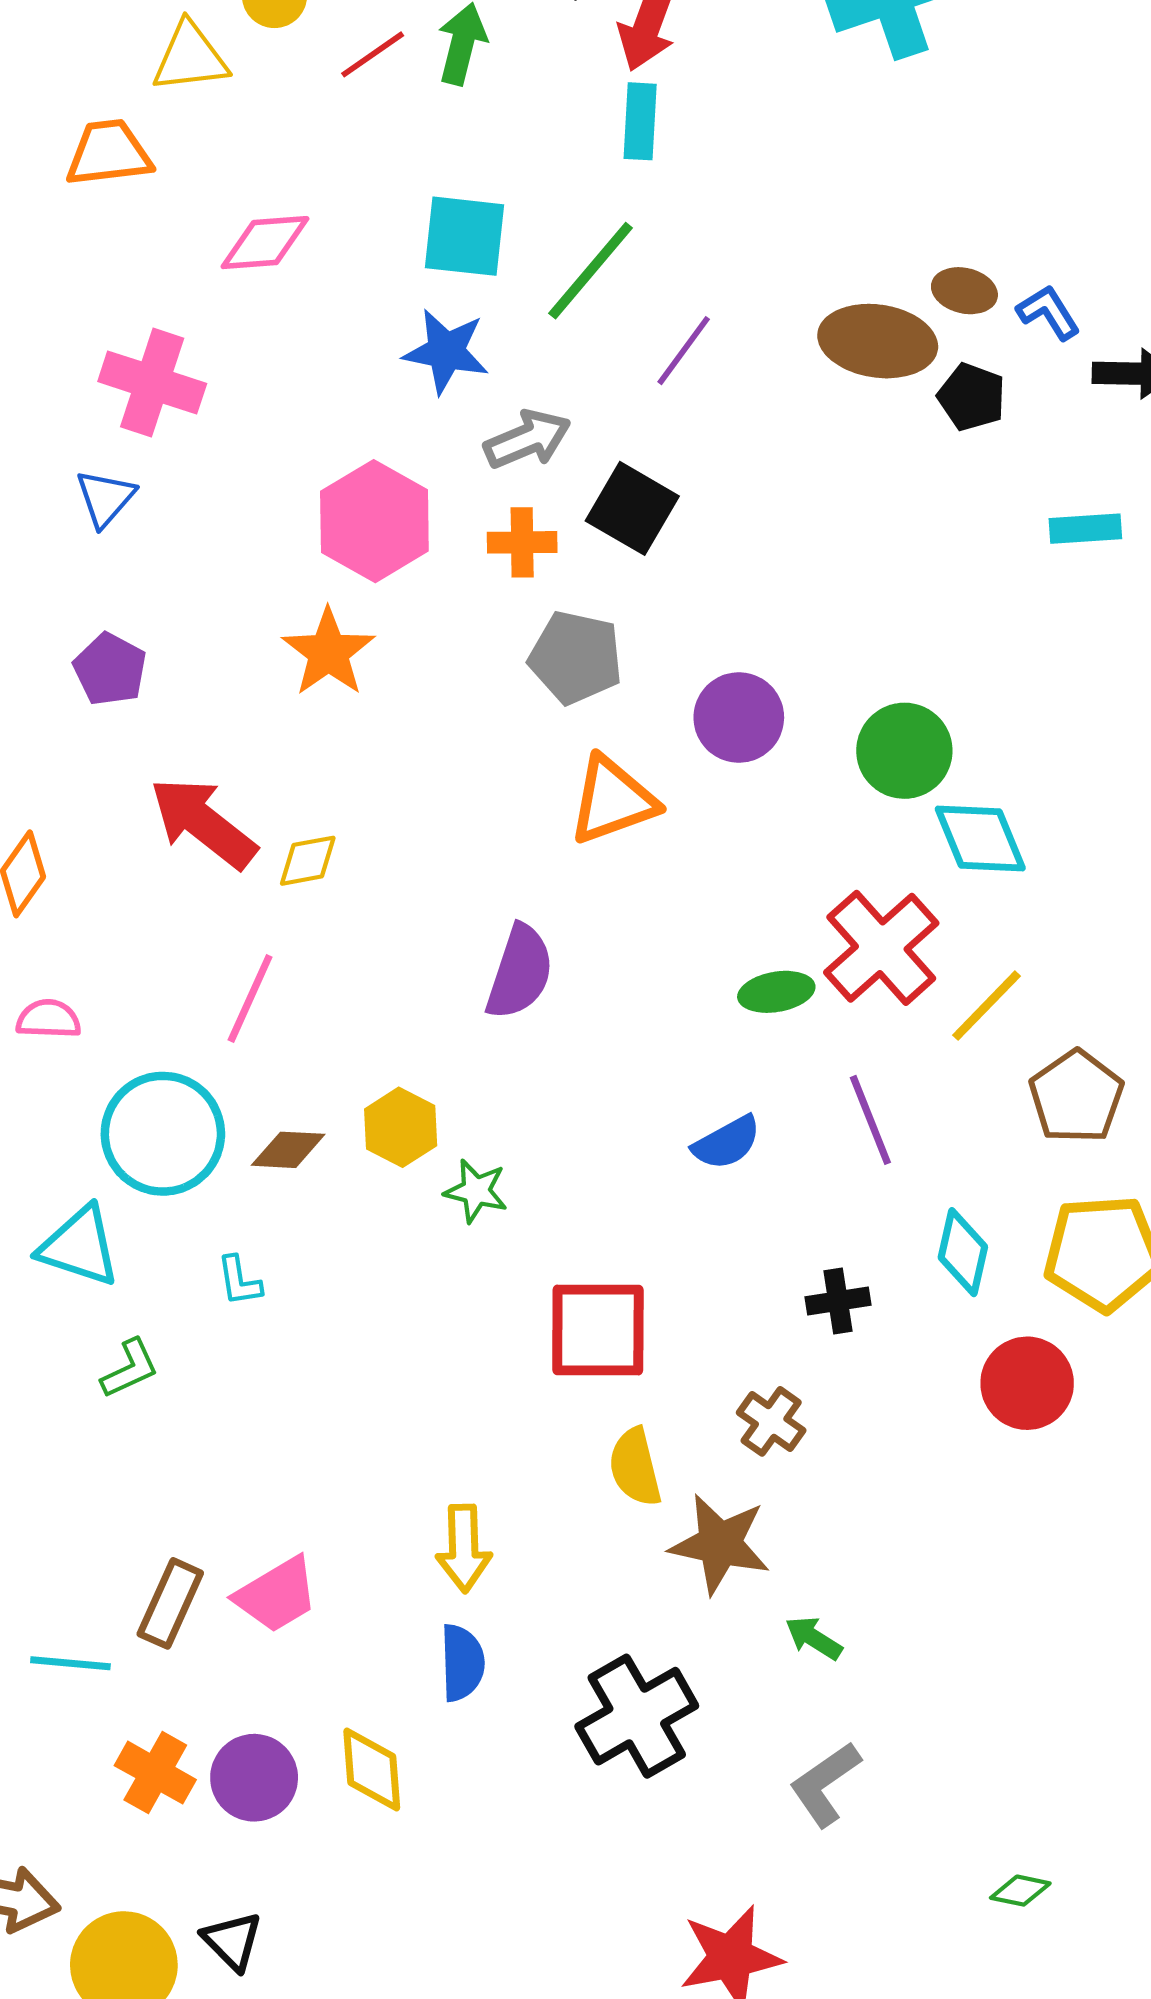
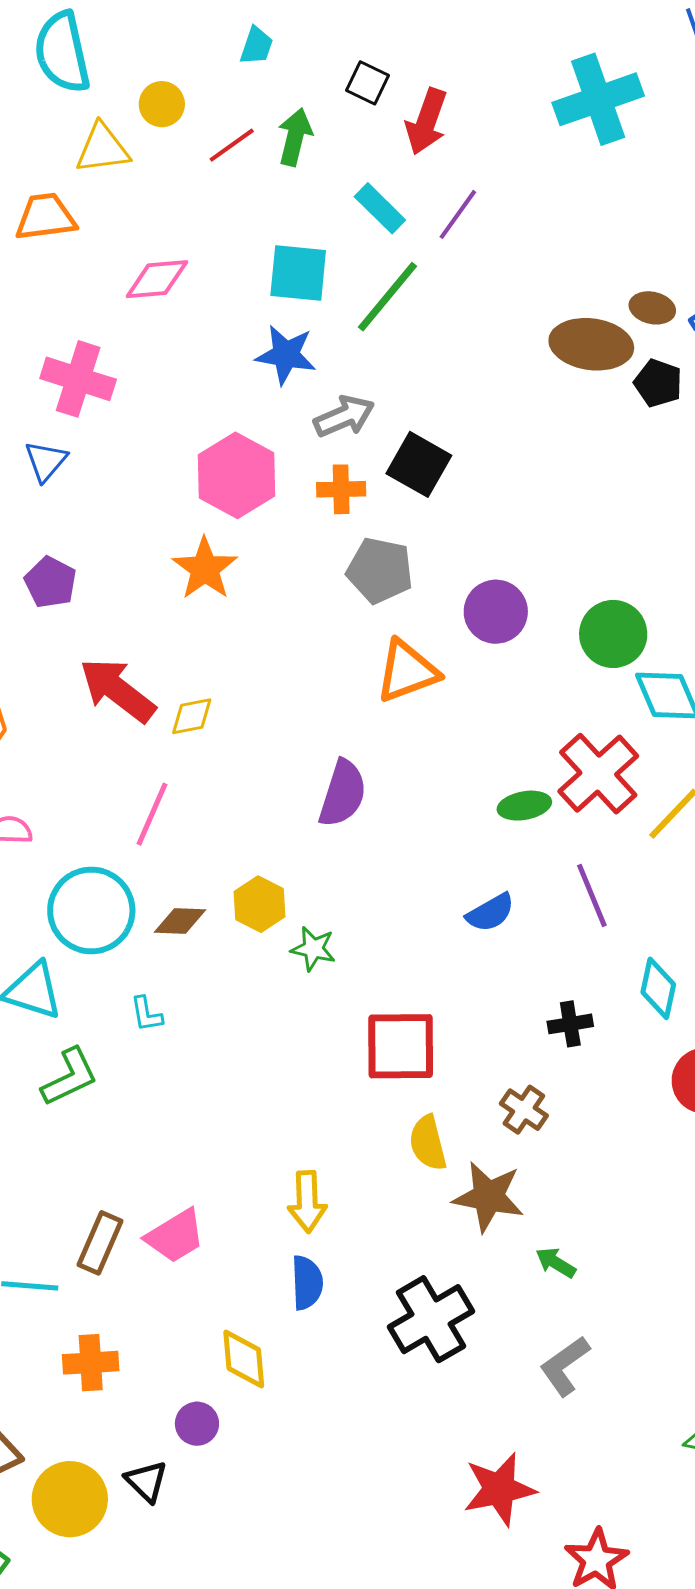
cyan rectangle: (640, 121) -> (380, 208), moved, turned -48
purple line: (684, 351) -> (458, 214), moved
green L-shape: (130, 1369) -> (70, 1077), size x1.4
orange cross: (155, 1773) -> (91, 1363), turned -32
purple circle: (254, 1778) -> (197, 1424), moved, size x0.7

